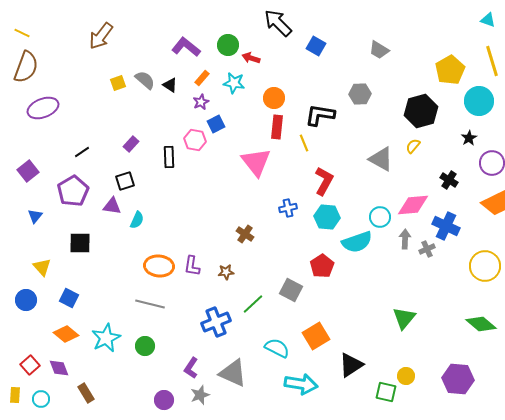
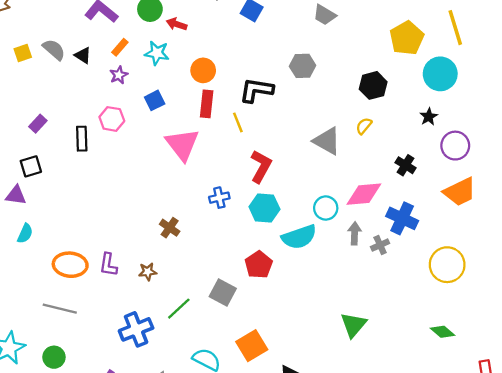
black hexagon: (421, 111) -> (373, 85), size x0.7
blue square: (216, 124) -> (155, 100), moved
cyan semicircle: (137, 220) -> (25, 233), moved
green diamond: (481, 324) -> (443, 332), size x0.7

